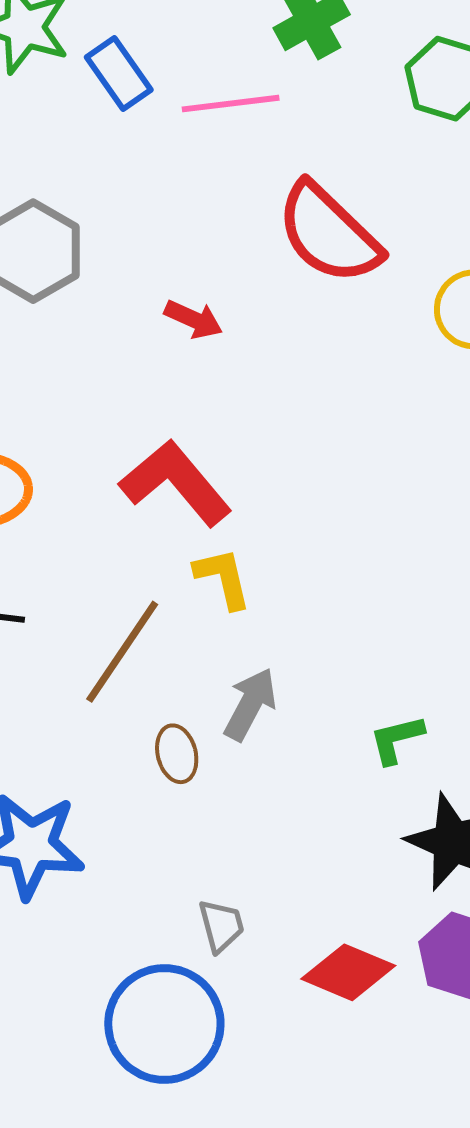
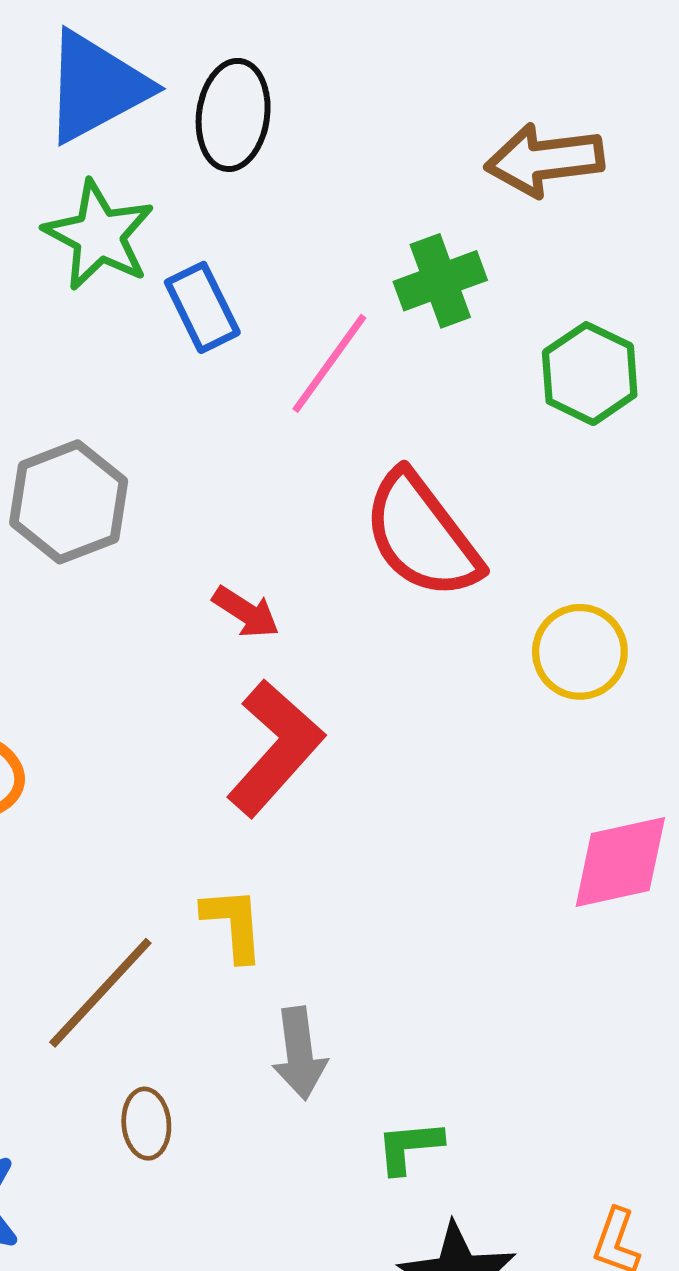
pink line: (231, 104) -> (329, 363), turned -56
red L-shape: (176, 483) -> (275, 748), moved, turned 73
gray arrow: (250, 704) -> (299, 1053), moved, turned 136

